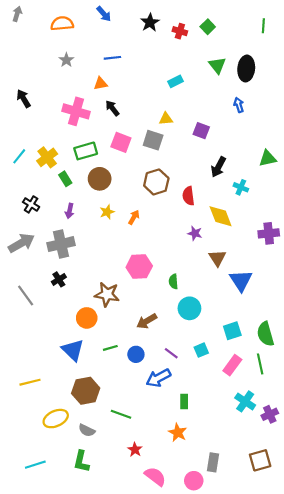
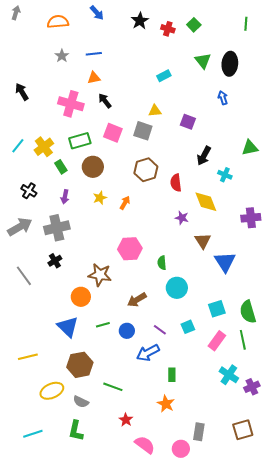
blue line: (112, 58) -> (94, 54), moved

